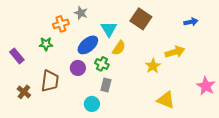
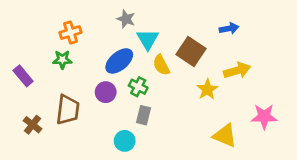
gray star: (81, 13) -> (126, 19), moved
brown square: (141, 19) -> (191, 51), moved
blue arrow: (191, 22) -> (229, 28), moved
orange cross: (61, 24) -> (70, 33), moved
yellow semicircle: (119, 48) -> (161, 65), turned 119
pink star: (206, 86) -> (264, 117), moved, turned -30

